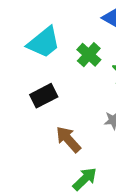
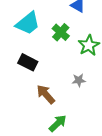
black rectangle: (44, 96) -> (28, 62), turned 54

